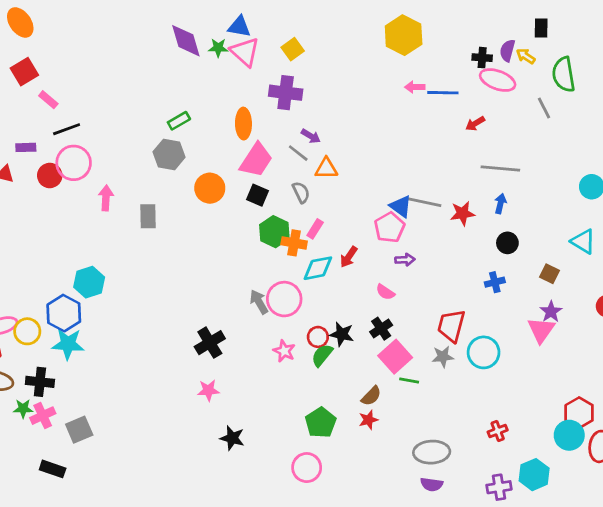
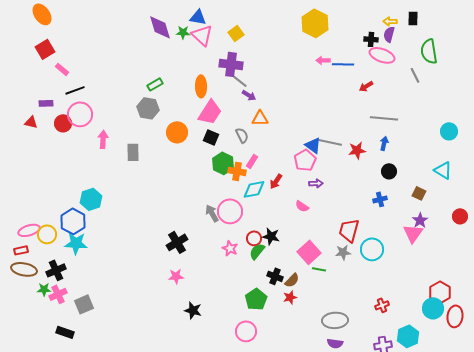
yellow arrow: (526, 56) -> (390, 21), moved, turned -32
gray line: (298, 153) -> (240, 81), moved
black cross: (381, 329) -> (275, 276), moved, turned -35
black cross: (40, 382) -> (56, 270), turned -30

